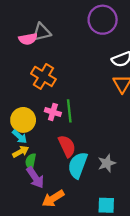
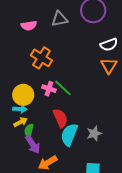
gray triangle: (41, 32) -> (60, 19), moved
green line: (69, 111) -> (63, 88), turned -42
cyan arrow: (20, 137) -> (20, 109), turned -40

